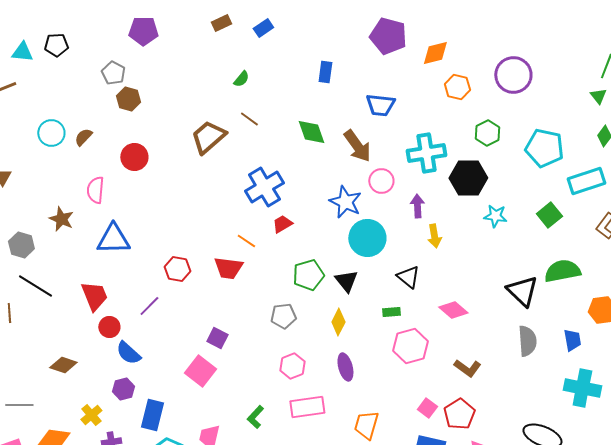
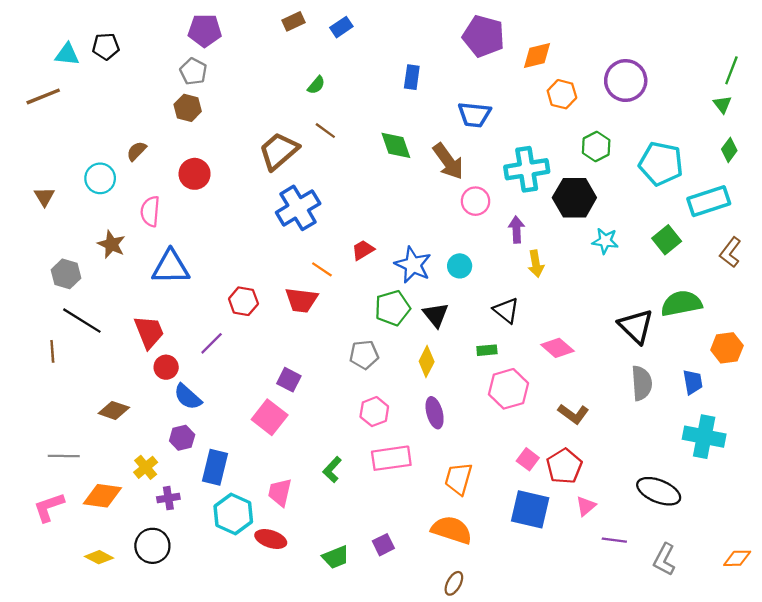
gray pentagon: (113, 73) -> (193, 71), moved
cyan circle: (51, 133) -> (100, 178), moved
blue cross: (264, 187) -> (298, 208), moved
blue star: (345, 202) -> (413, 265), moved
cyan circle: (367, 238) -> (460, 266), size x0.6

